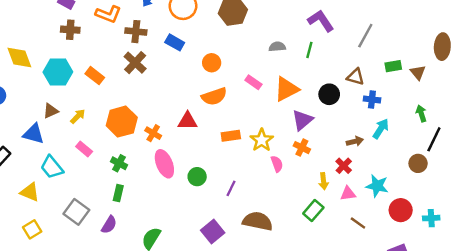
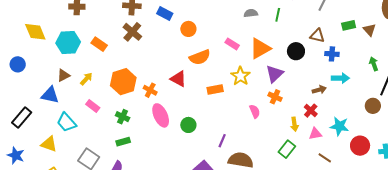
orange circle: (212, 63) -> (188, 29), moved
red triangle: (188, 121) -> (178, 79), turned 30
cyan arrow: (381, 129) -> (340, 78), turned 60
yellow star: (262, 140) -> (240, 76), moved
purple line: (231, 188) -> (222, 141), moved
green rectangle: (118, 193) -> (123, 142), turned 64

